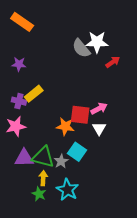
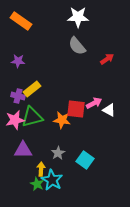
white star: (97, 42) -> (78, 17), moved
white triangle: (99, 129) -> (109, 110), moved, turned -32
cyan square: (77, 152) -> (85, 160), moved
green triangle: (43, 157) -> (32, 117), moved, turned -30
cyan star: (67, 190) -> (52, 180), moved

